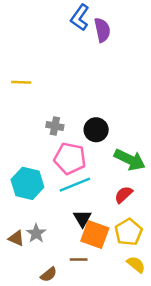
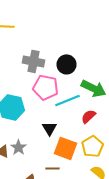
gray cross: (55, 126) -> (34, 61), size x1.5
cyan line: (75, 185) -> (68, 100), moved
black triangle: (82, 218) -> (50, 128), moved

